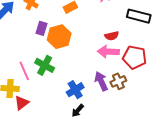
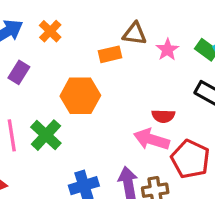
purple rectangle: (41, 28) -> (19, 72), moved

